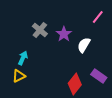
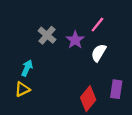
pink line: (98, 17) -> (97, 25), moved
purple rectangle: (99, 76) -> (116, 89), turned 63

